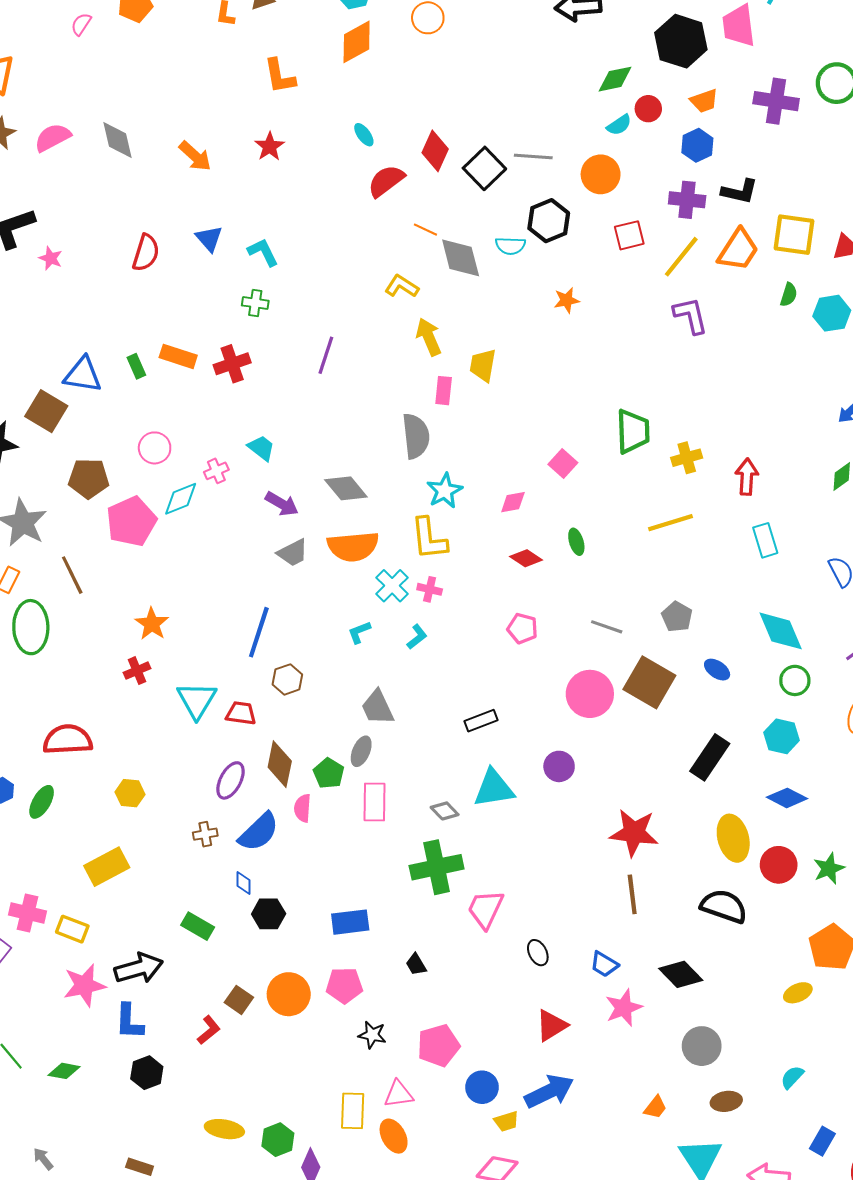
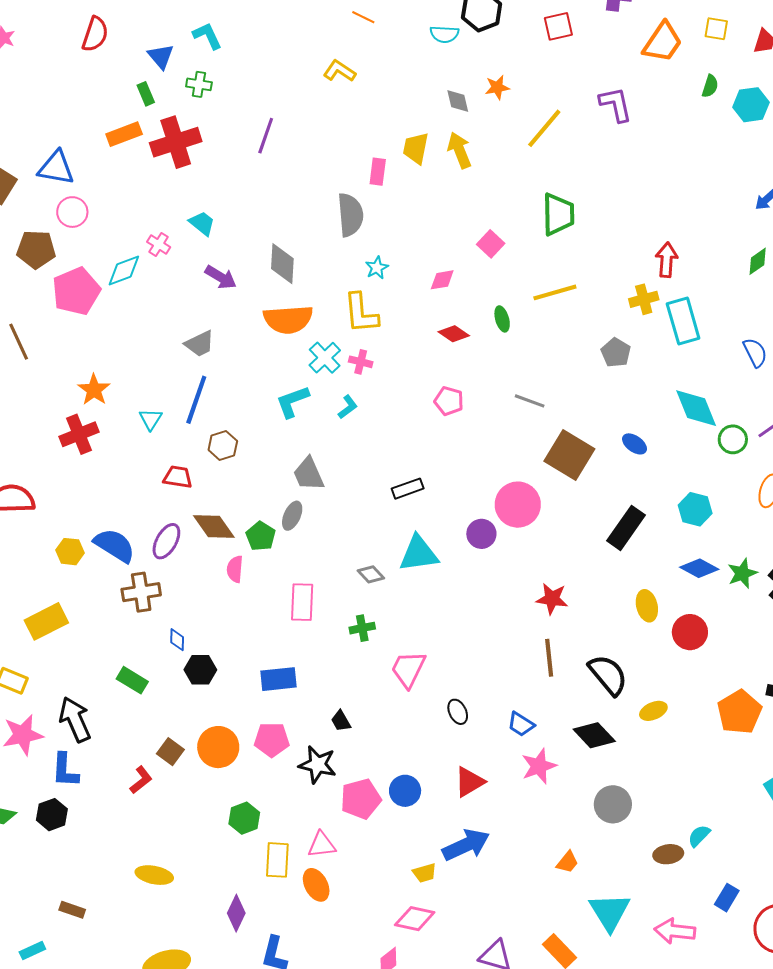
yellow square: (794, 235) -> (716, 29), size x0.6
blue triangle: (209, 238) -> (161, 56), moved
yellow line: (681, 257) -> (544, 128), moved
gray diamond: (461, 258) -> (458, 101), moved, size x0.6
yellow arrow: (429, 337) -> (459, 150), moved
orange rectangle: (178, 356) -> (124, 134), turned -40
red cross: (232, 364) -> (176, 142), size x1.4
green rectangle: (136, 366) -> (146, 94), moved
blue triangle: (83, 375) -> (56, 168), moved
pink circle: (155, 448) -> (72, 212), moved
yellow cross: (687, 458) -> (644, 299), moved
pink cross: (216, 471) -> (159, 244), turned -35
gray diamond: (346, 488) -> (282, 264), turned 42
cyan star: (445, 491) -> (377, 268), size x0.7
yellow line: (671, 523) -> (555, 292), moved
cyan rectangle: (765, 540) -> (683, 321), size x1.4
gray trapezoid: (293, 553) -> (200, 344), moved
gray pentagon: (677, 617) -> (616, 353), moved
cyan L-shape: (359, 632) -> (292, 402), size x1.5
red cross: (137, 671) -> (79, 434), size x1.5
green circle: (795, 680) -> (733, 439), moved
pink circle: (590, 694) -> (518, 505), moved
cyan triangle: (197, 700) -> (151, 419), moved, size x0.6
brown diamond: (280, 764) -> (214, 527), turned -48
pink rectangle: (374, 802) -> (302, 602), moved
blue semicircle: (259, 832) -> (115, 545), moved, turned -105
red star: (634, 833) -> (552, 599), size x0.7
brown cross: (205, 834) -> (141, 592), size x1.6
yellow ellipse: (733, 838) -> (647, 606), size x0.7
green cross: (437, 867) -> (362, 628), size x0.5
green star: (829, 868) -> (742, 573), moved
black semicircle: (724, 906) -> (608, 675), moved, turned 30
black arrow: (139, 968) -> (75, 719), turned -99
yellow ellipse: (798, 993) -> (653, 711), moved
black star: (372, 1035) -> (318, 765), moved, size x1.4
black hexagon: (147, 1073) -> (52, 815), moved
blue circle: (482, 1087) -> (405, 791), moved
brown ellipse: (726, 1101) -> (668, 854), moved
green hexagon: (278, 1140) -> (244, 818), moved

